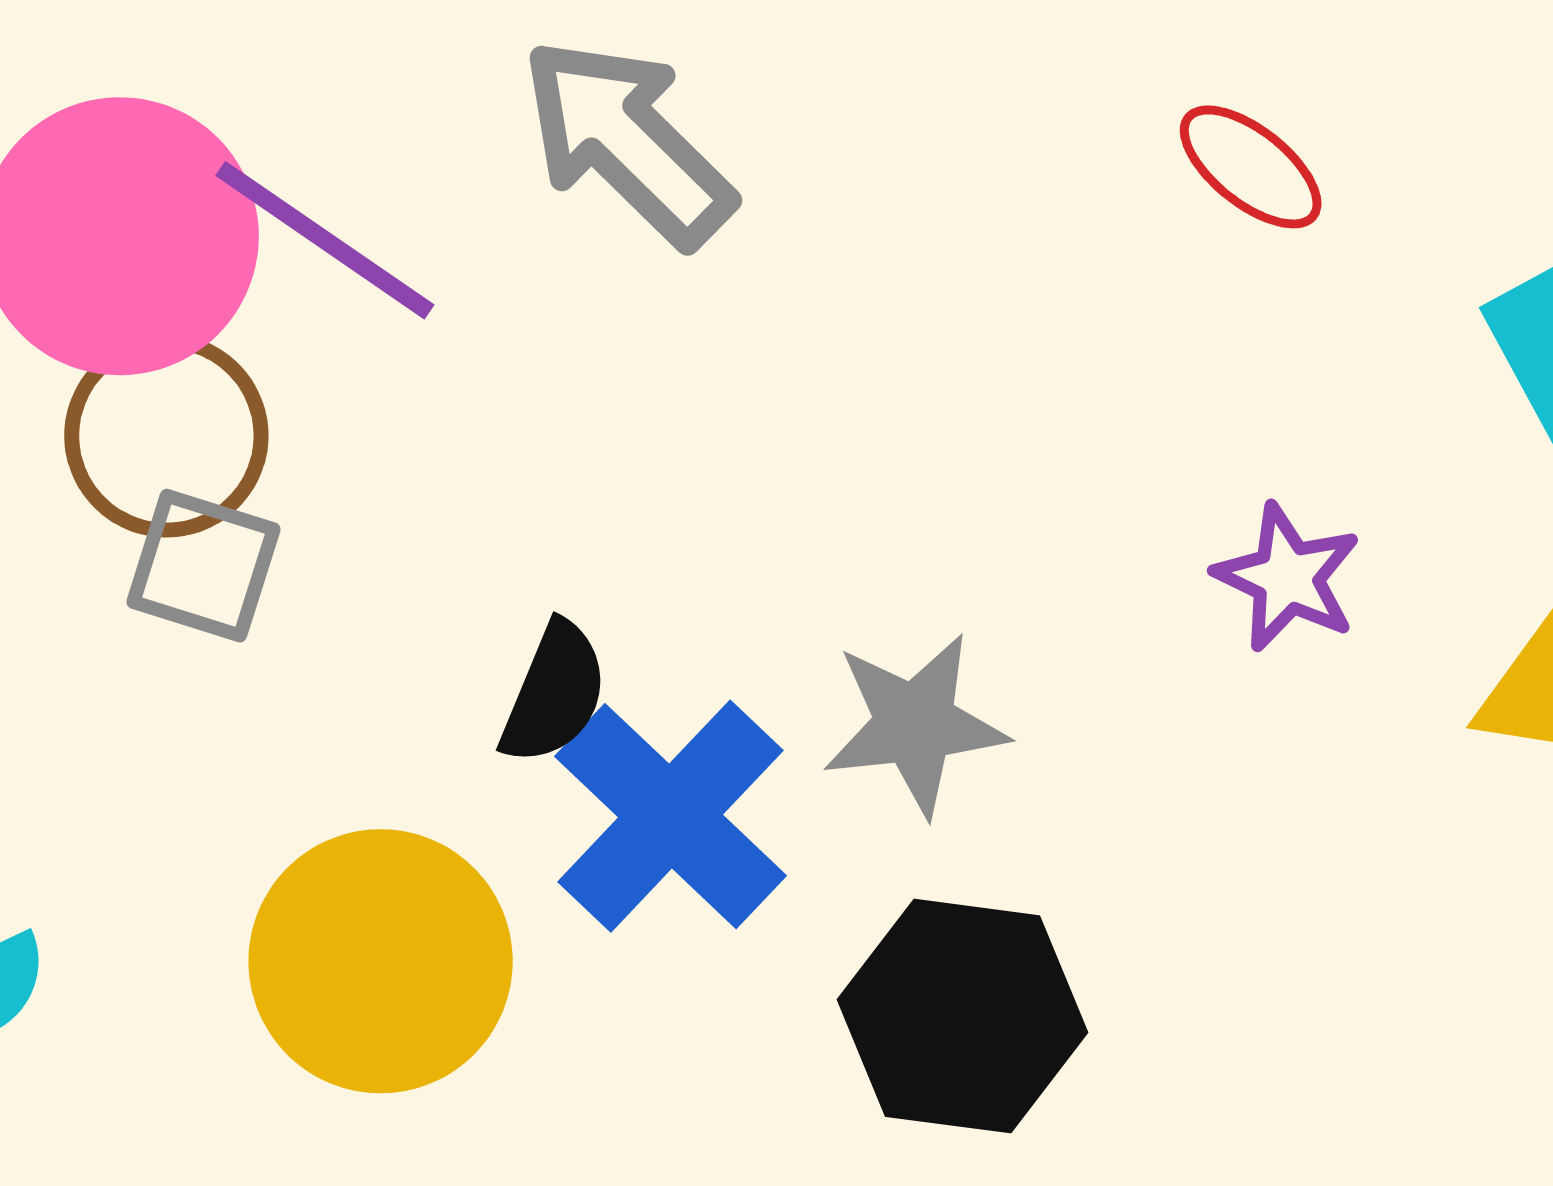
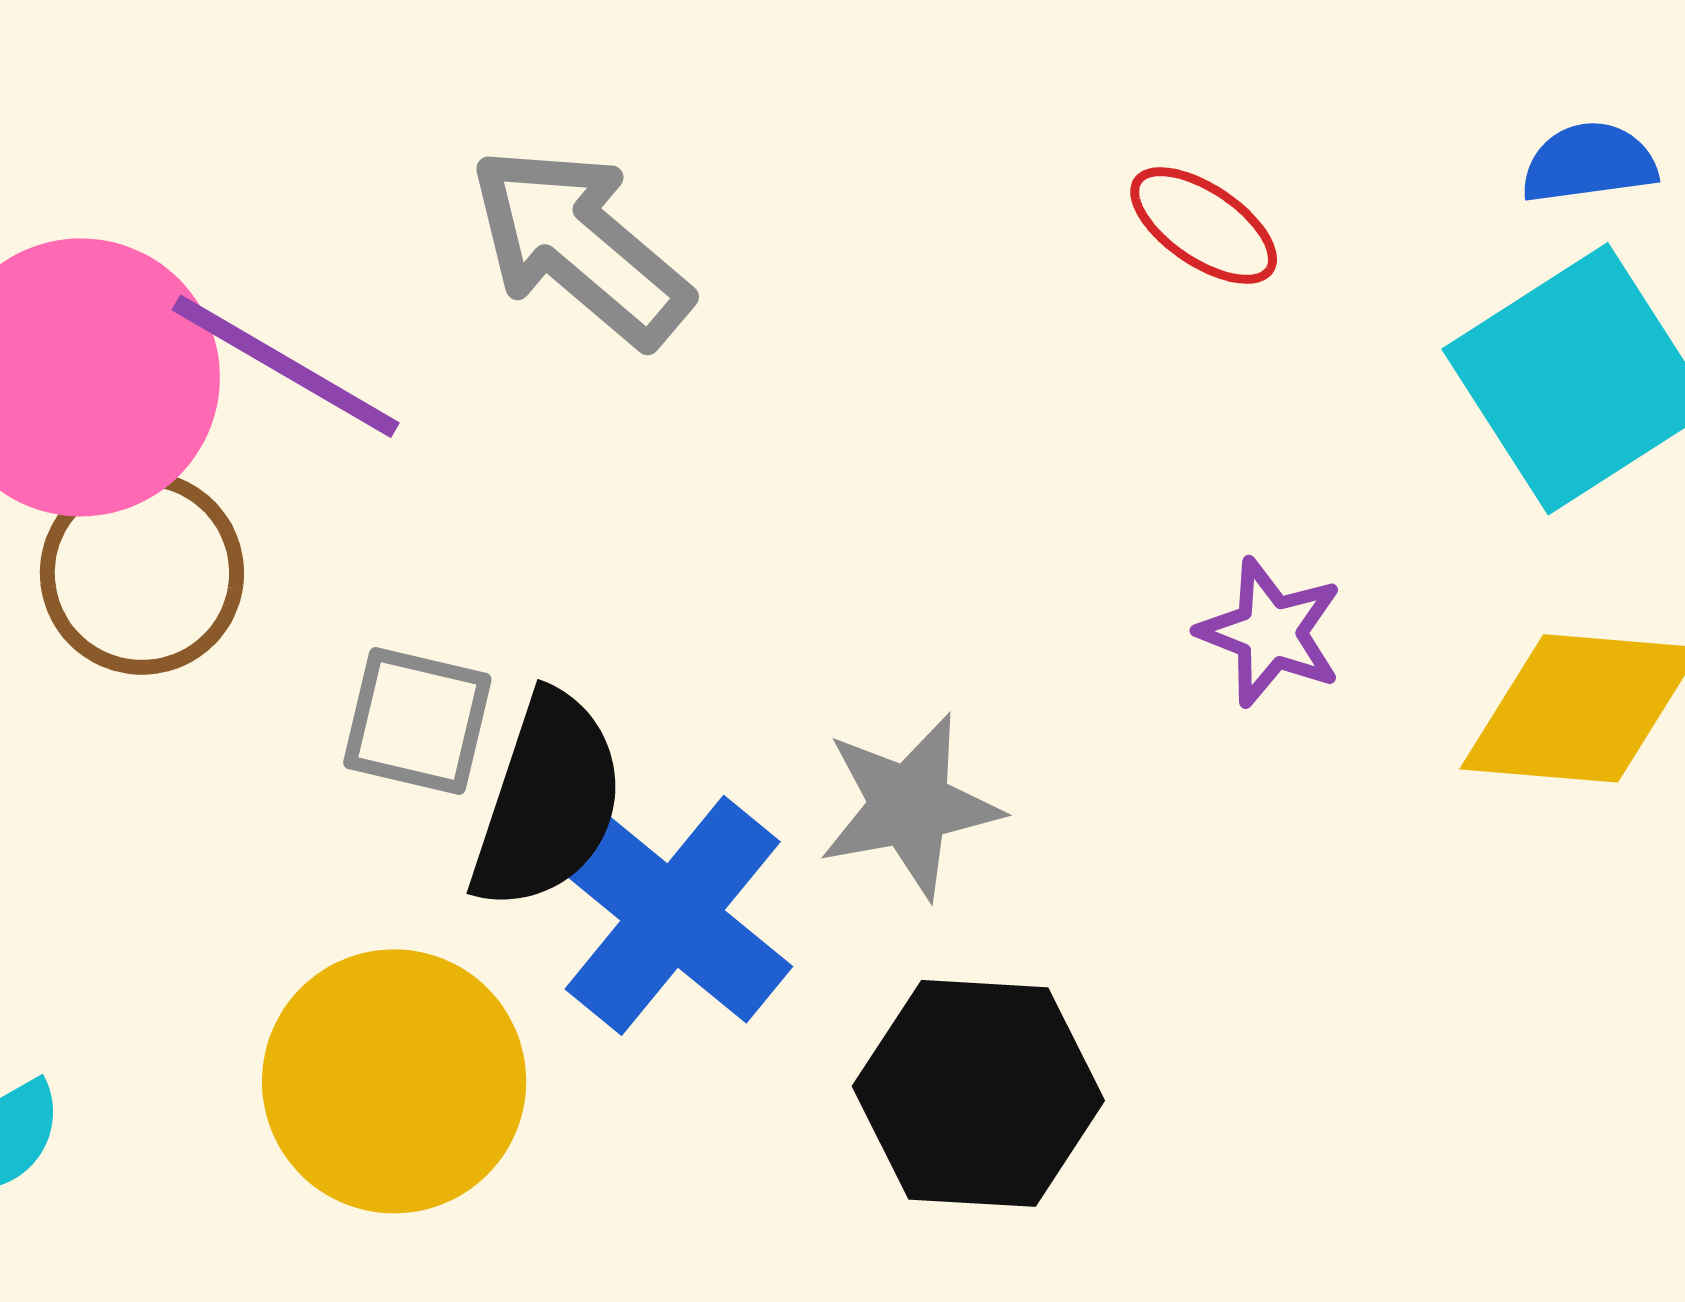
gray square: (203, 566) -> (417, 721), moved
black semicircle: (554, 693) -> (548, 801), size x1.5

